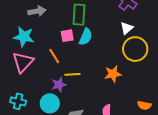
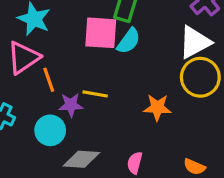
white triangle: (127, 28) -> (195, 42), size x1.6
pink square: (67, 36) -> (101, 33), size x1.6
orange line: (54, 56) -> (49, 80), moved

